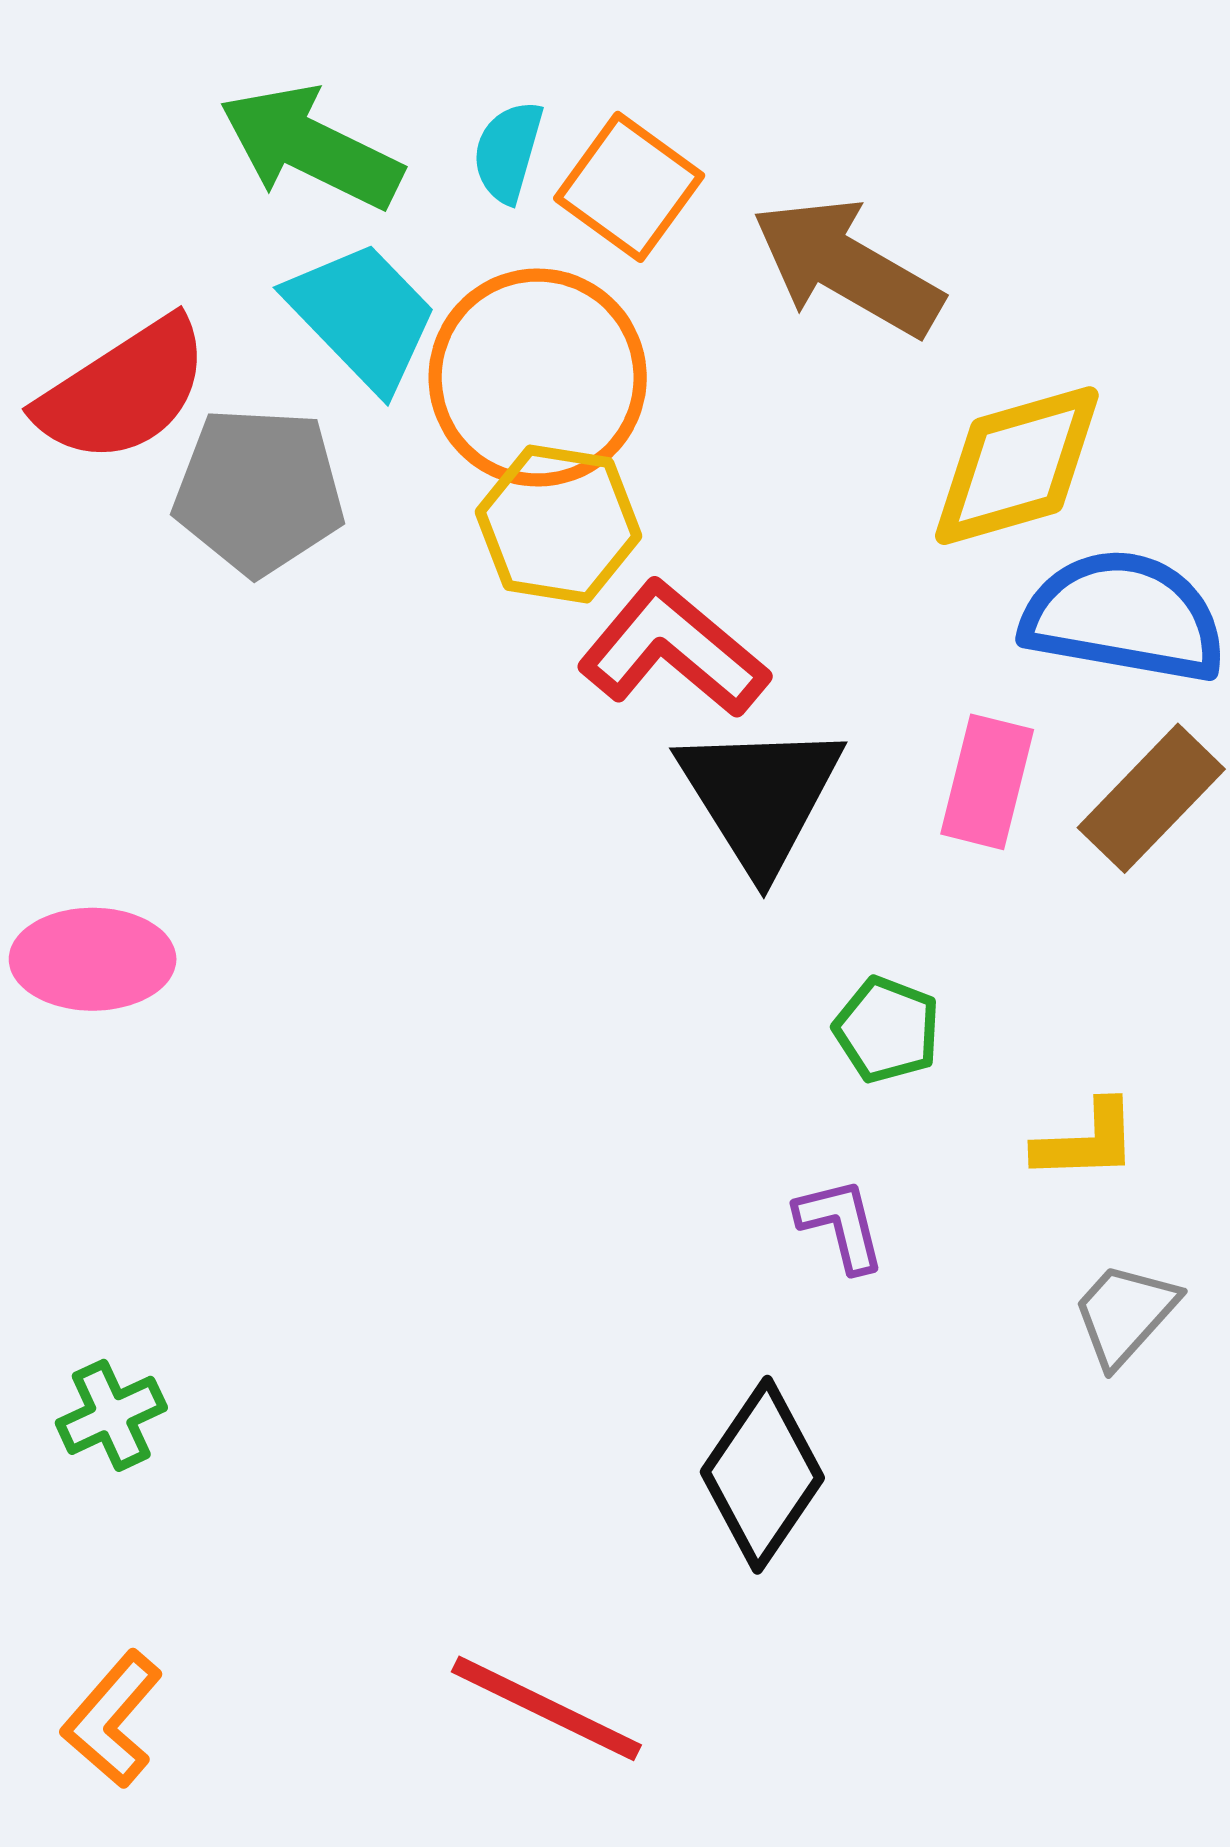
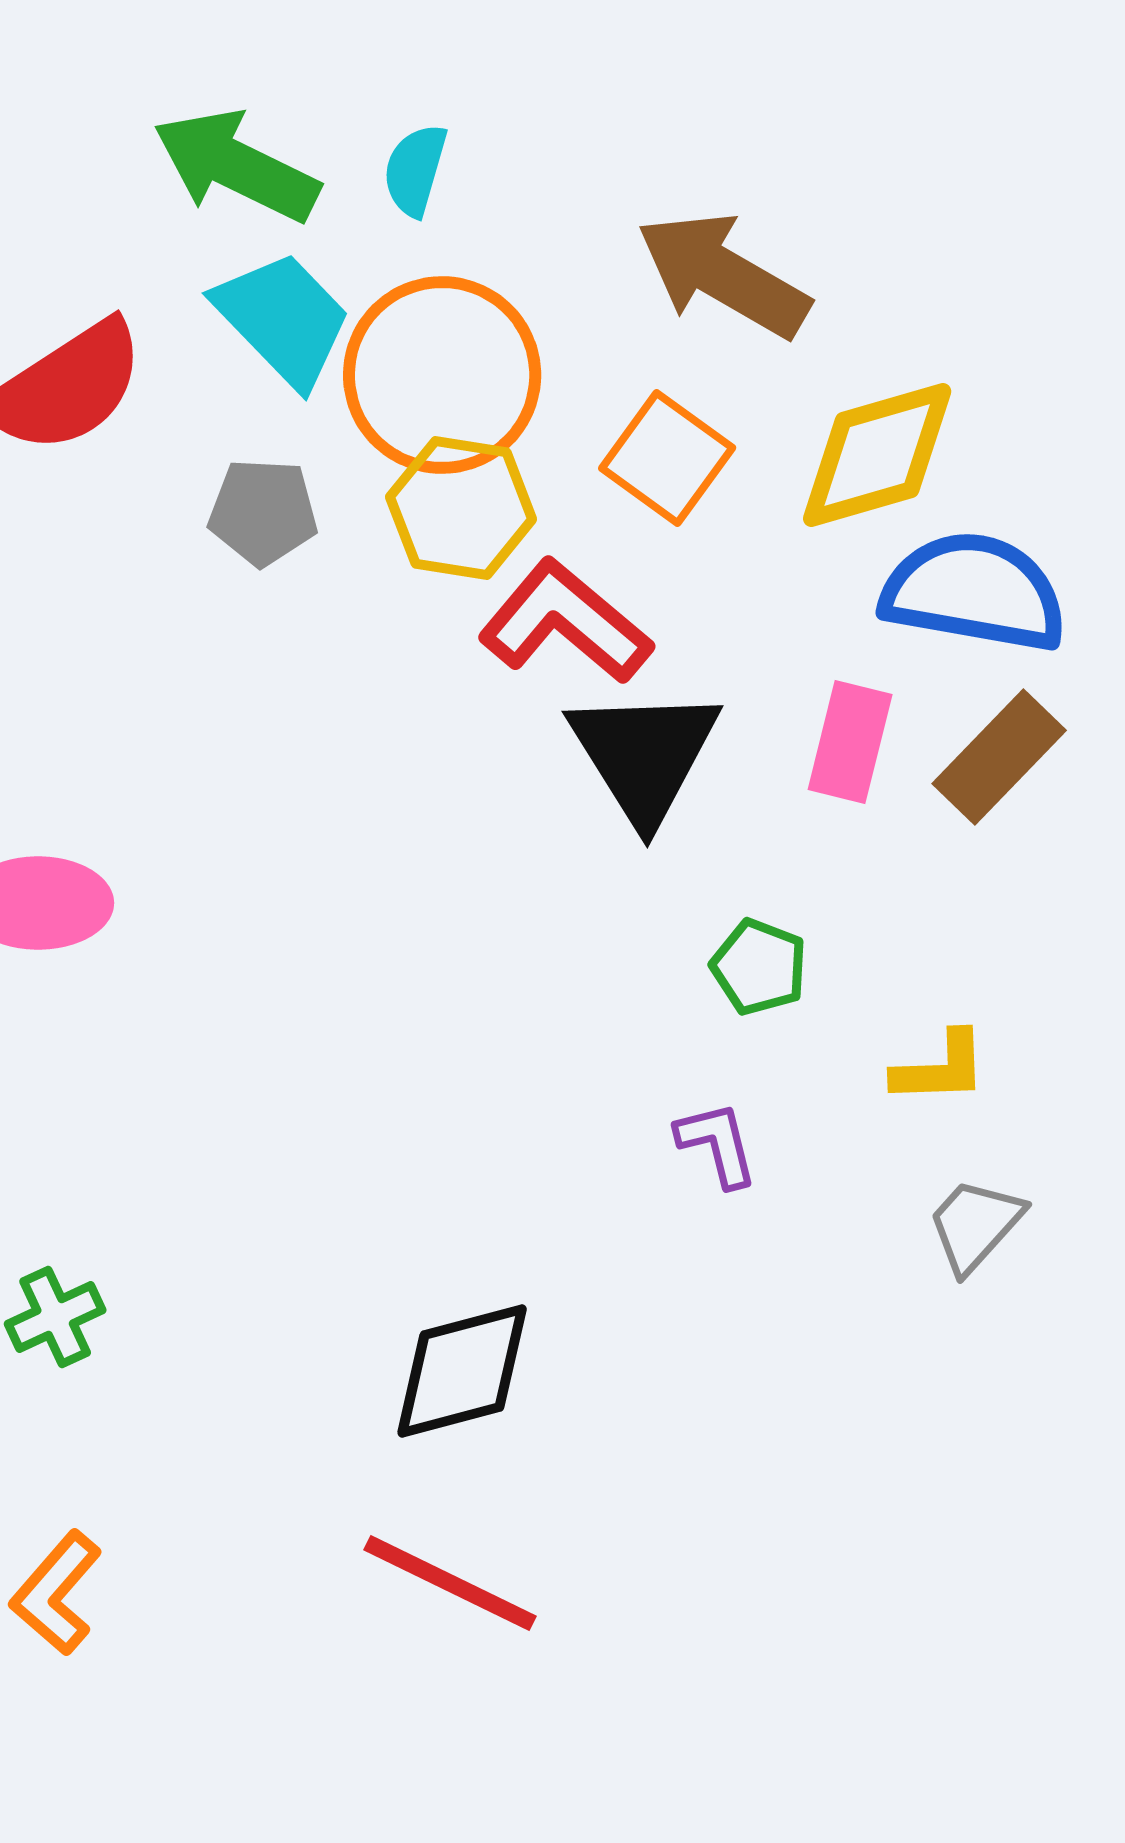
orange square: (629, 187) -> (667, 458), moved
gray pentagon: (259, 491) -> (263, 512), moved, size x0.7
black diamond: (762, 1475) -> (462, 1371), moved, turned 41

